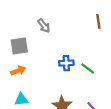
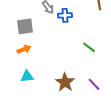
blue cross: (66, 63) -> (65, 15), moved

